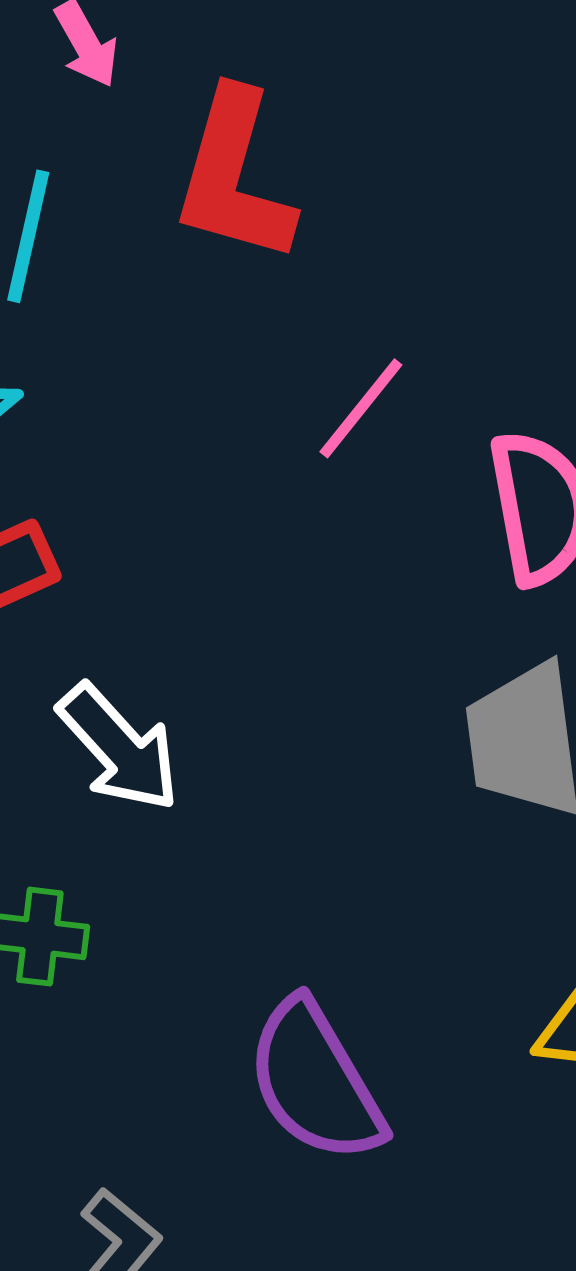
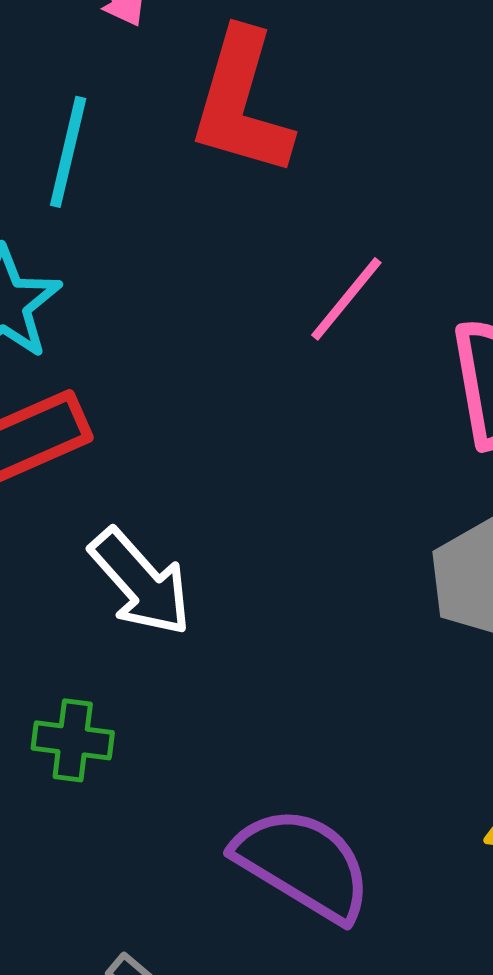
purple semicircle: (315, 1081) -> (303, 864), turned 151

